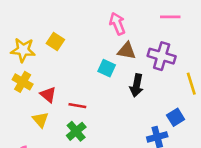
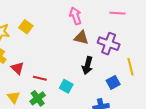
cyan square: (107, 68) -> (66, 86), moved
blue square: (176, 117) -> (113, 82), moved
yellow triangle: (40, 120) -> (14, 97), moved

